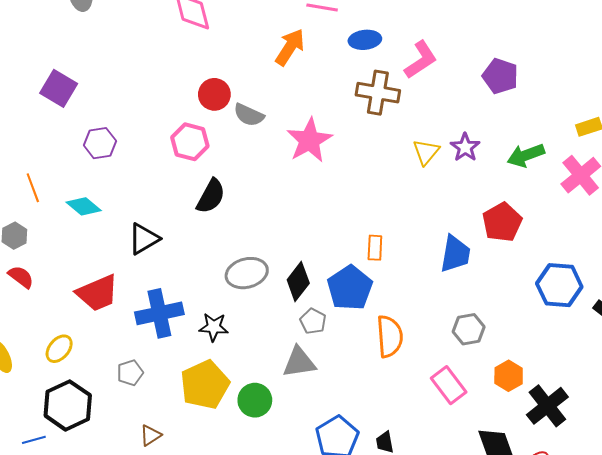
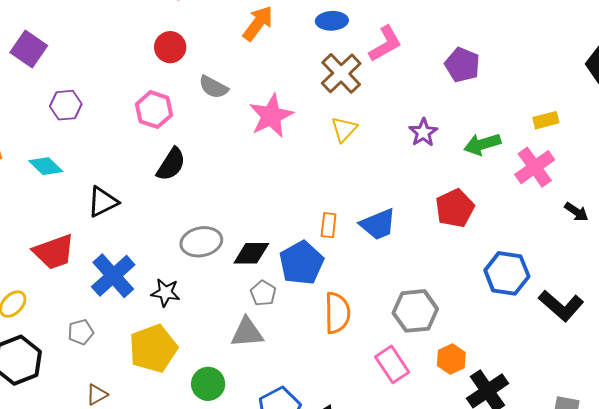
brown cross: (378, 93) -> (341, 73), turned 33
red circle: (214, 94) -> (170, 47), moved
yellow triangle: (426, 152) -> (344, 129), moved
blue trapezoid: (455, 254) -> (378, 224), moved, turned 54
black diamond: (298, 281) -> (251, 253), turned 48
blue cross: (159, 313) -> (113, 276), turned -33
gray hexagon: (469, 329) -> (415, 311), size x1.4
green circle: (255, 400) -> (208, 384), moved

